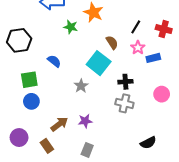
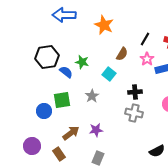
green star: (71, 27) -> (82, 62), moved
black hexagon: (19, 40) -> (47, 57), moved
brown semicircle: (112, 42) -> (122, 54), turned 64
cyan square: (99, 63) -> (109, 74), size x0.6
green square: (29, 80) -> (62, 100), moved

